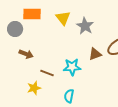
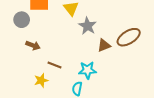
gray star: (85, 26) -> (87, 26), moved
cyan star: (72, 67) -> (87, 70), moved

